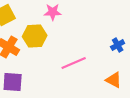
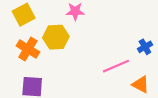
pink line: (74, 63) -> (116, 66), moved

